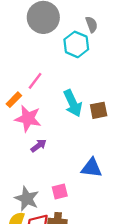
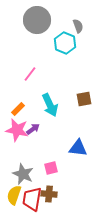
orange rectangle: (14, 100) -> (18, 109), moved
cyan arrow: (73, 103) -> (50, 105), moved
pink star: (28, 119) -> (17, 130), moved

